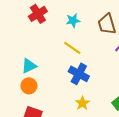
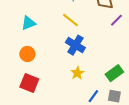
cyan triangle: (29, 66) -> (28, 23), moved

